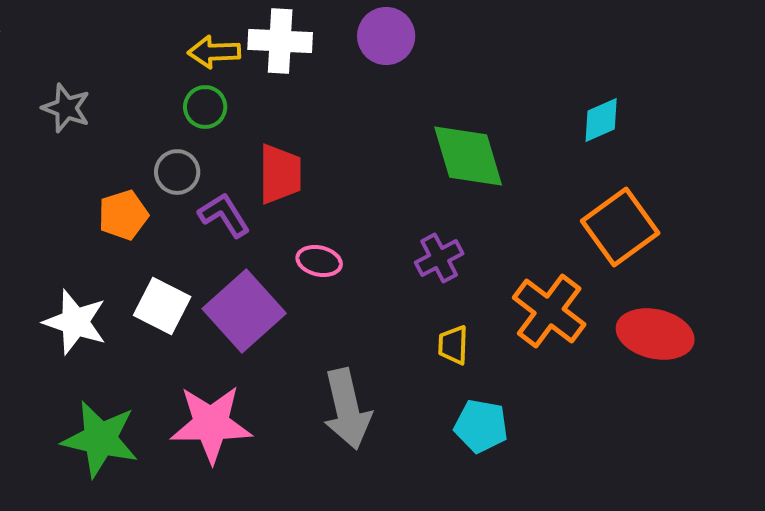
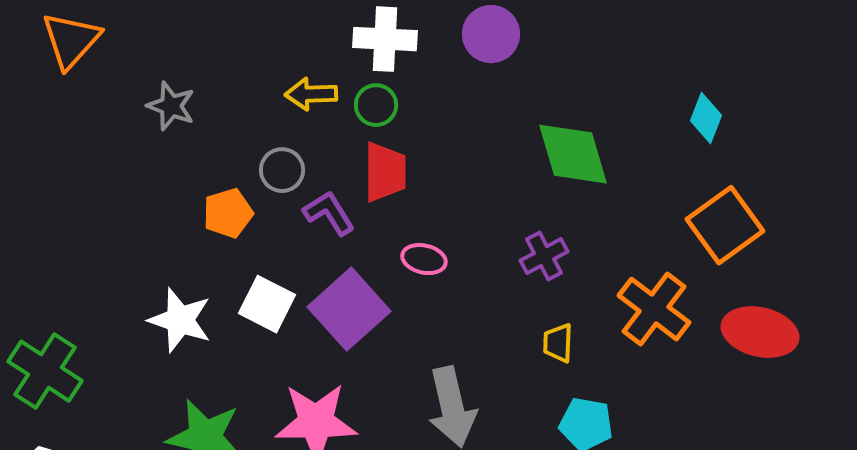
yellow arrow: (214, 52) -> (311, 94), moved
green circle: (205, 107) -> (376, 105), moved
cyan diamond: (601, 120) -> (706, 118), turned -45

